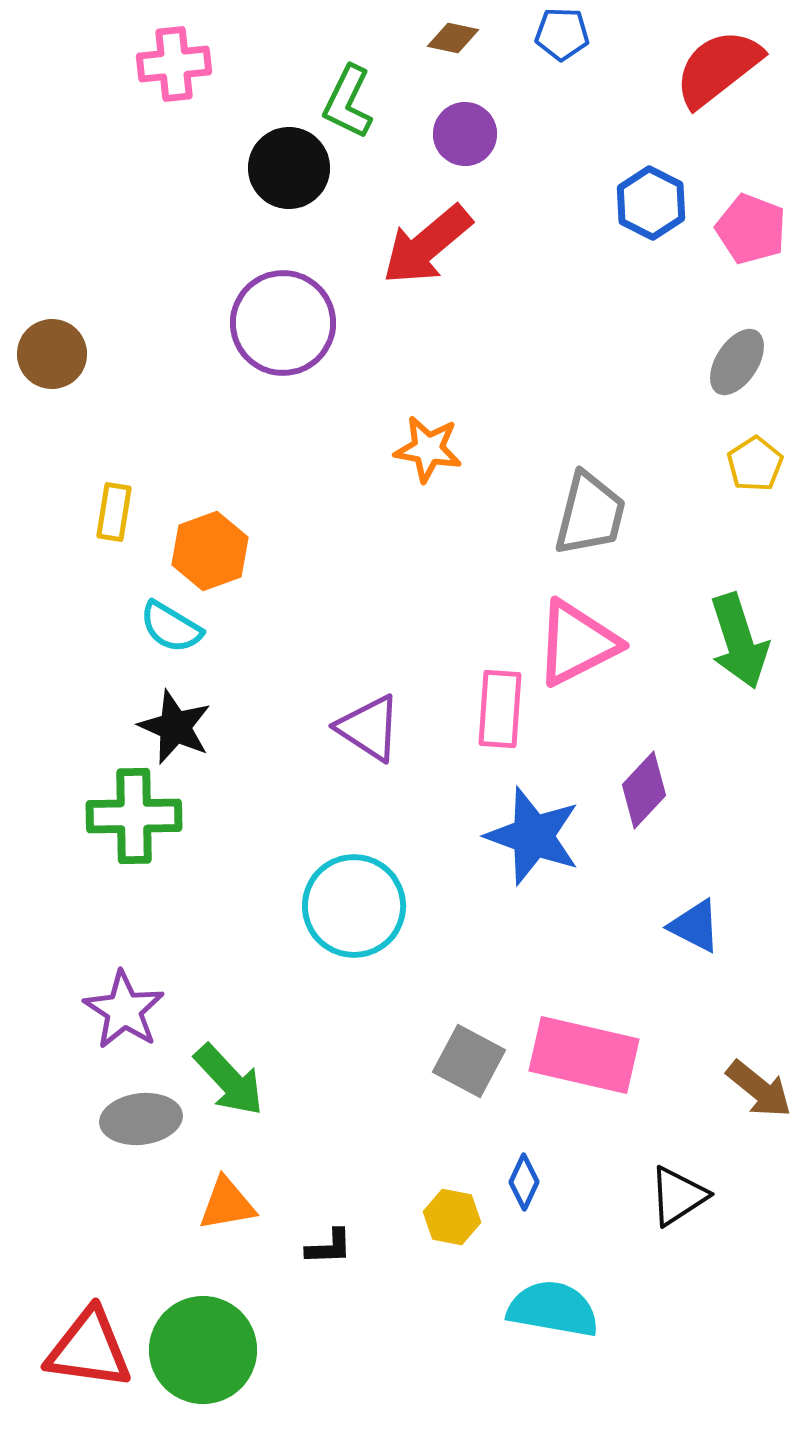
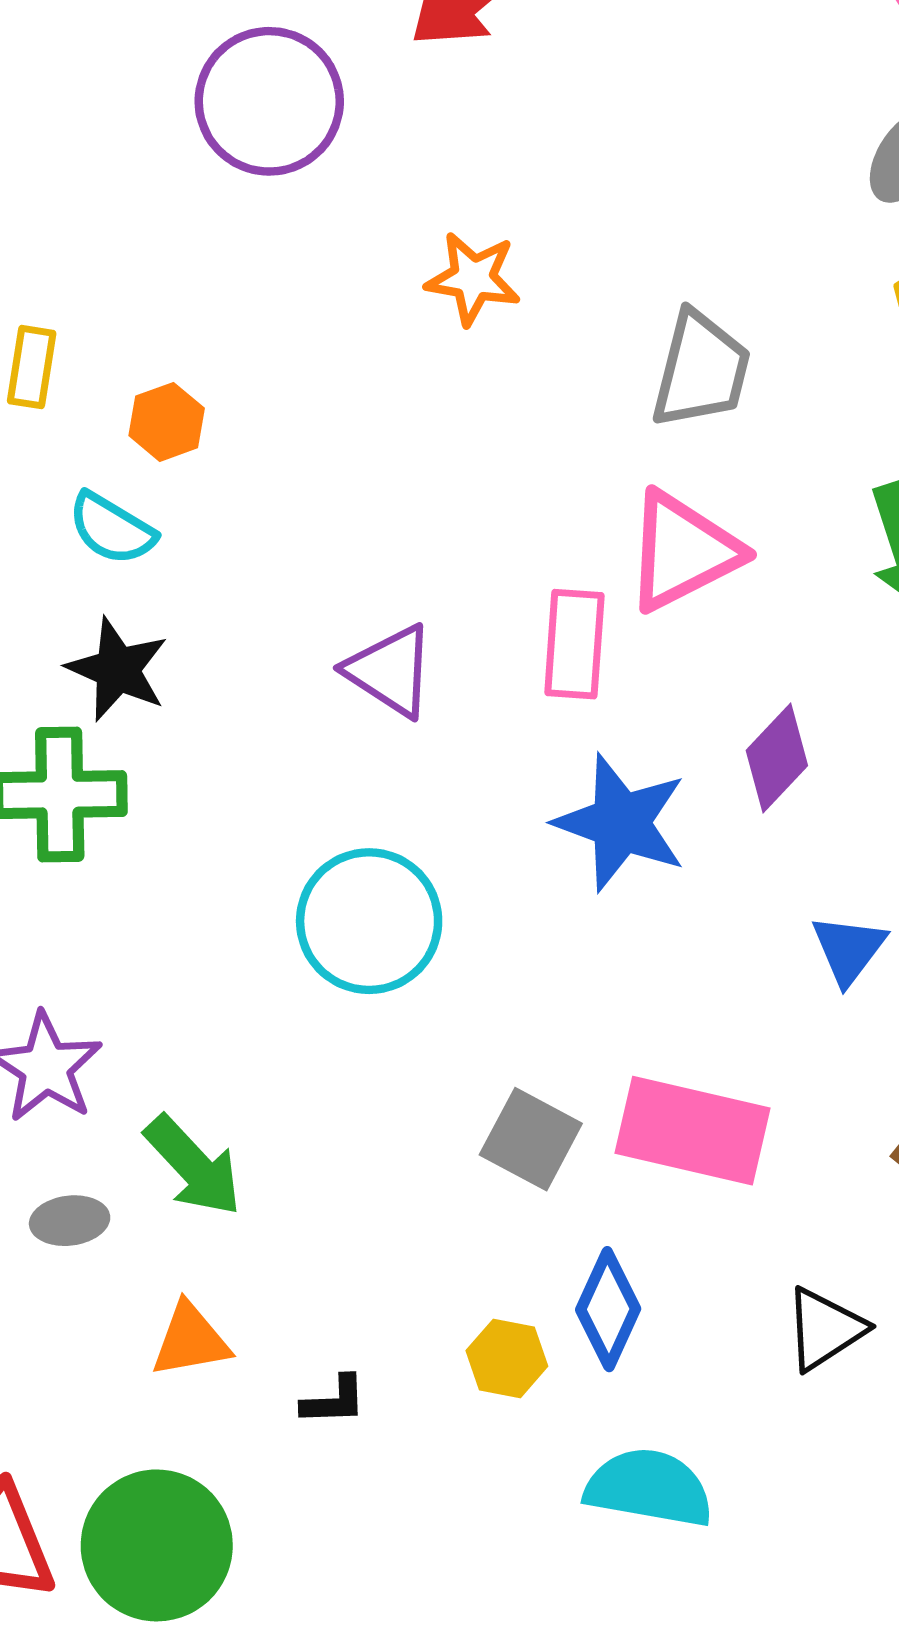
orange hexagon: (210, 551) -> (167, 422), size x0.7
blue triangle: (695, 926) -> (849, 949), turned 40
gray ellipse: (141, 1119) -> (70, 1221), size x0.7
blue diamond: (524, 1182) -> (608, 1309), size x1.5

